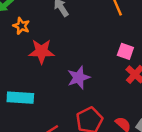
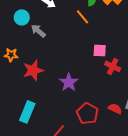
cyan rectangle: (20, 98) -> (27, 112), turned -55

